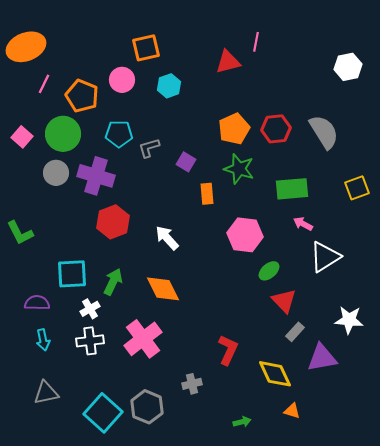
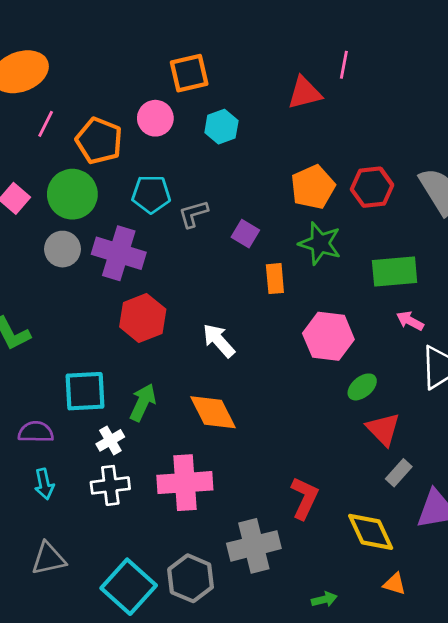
pink cross: (143, 339) -> (185, 483), turned 33
gray cross: (192, 384) -> (254, 546), size x1.8

